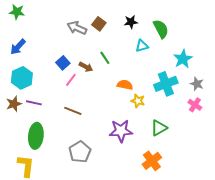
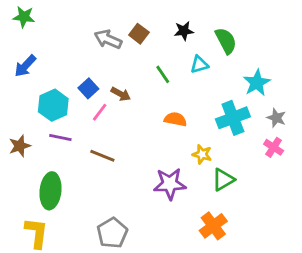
green line: (105, 58) -> (163, 74), moved
cyan hexagon: (22, 78) -> (53, 105), moved
yellow star: (138, 101) -> (202, 154), moved
purple line: (34, 103) -> (60, 137), moved
gray pentagon: (80, 152) -> (112, 233), moved

